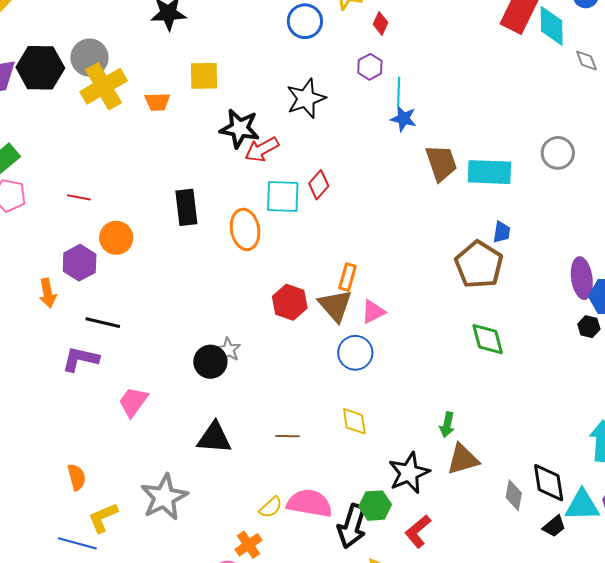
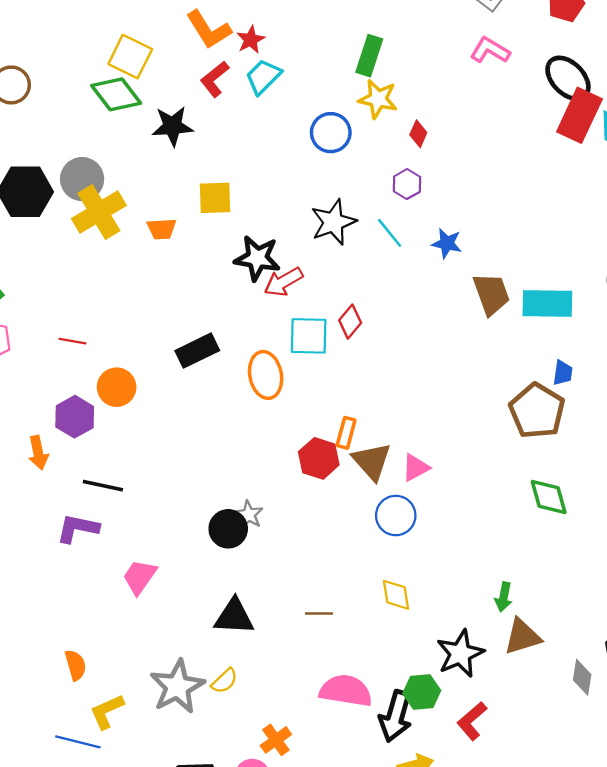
cyan line: (399, 92) -> (390, 233), moved, turned -40
black rectangle: (186, 207) -> (197, 351), turned 72
orange rectangle: (347, 277) -> (346, 433), moved
yellow semicircle: (271, 507) -> (224, 681), moved

